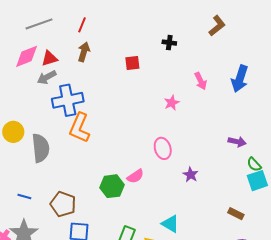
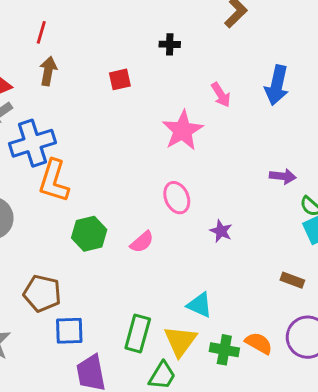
pink star: (172, 103) -> (183, 131), size x1.8
green hexagon: (112, 186) -> (89, 234), moved

